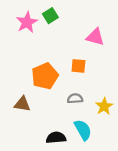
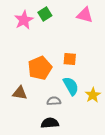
pink triangle: (95, 37) -> (85, 15), moved
gray semicircle: (75, 98) -> (54, 101), moved
cyan semicircle: (83, 130) -> (71, 86), moved

